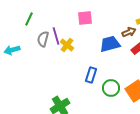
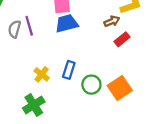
blue trapezoid: (110, 44) -> (67, 23), moved
yellow cross: (67, 45) -> (42, 74), moved

